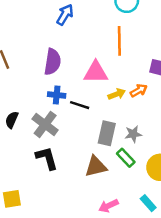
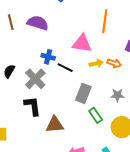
purple semicircle: (52, 62) -> (38, 23), moved, turned -90
orange arrow: (139, 90) -> (114, 63), turned 40
gray star: (133, 134) -> (117, 95), moved
brown triangle: (96, 166) -> (55, 125), moved

